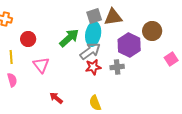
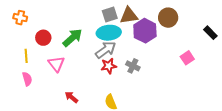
brown circle: (152, 31) -> (168, 18), moved
cyan ellipse: (93, 34) -> (109, 33), turned 75
green arrow: (69, 38) -> (72, 38), moved
purple hexagon: (129, 45) -> (145, 31), moved
gray cross: (117, 67) -> (133, 66), turned 32

